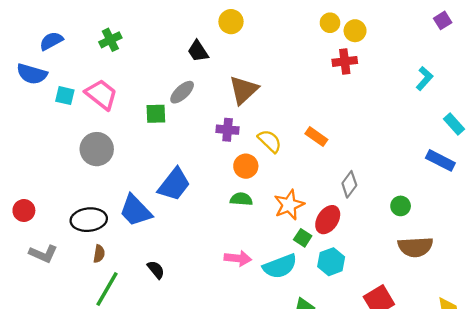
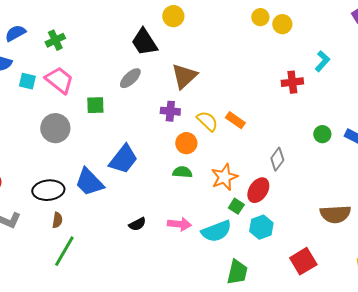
green cross: (110, 40) -> (55, 40), moved
black trapezoid: (198, 51) -> (144, 42), size x1.4
red cross: (345, 61) -> (292, 82), moved
cyan L-shape: (424, 79) -> (322, 61), moved
green square: (156, 114) -> (95, 105), moved
orange rectangle: (316, 137) -> (235, 120), moved
green circle: (401, 206) -> (322, 134), moved
black semicircle: (156, 270) -> (137, 224), moved, turned 102

